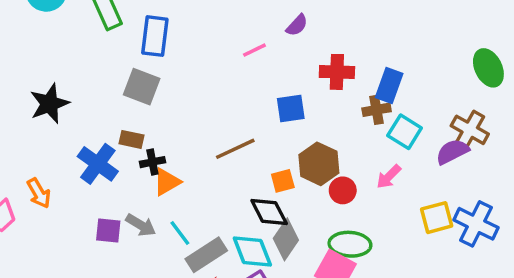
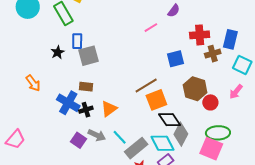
blue rectangle: (155, 36) -> (77, 41), moved, size x0.7
gray square: (142, 87) -> (88, 56), turned -30
black star: (49, 104) -> (58, 52), moved, size x0.6
brown cross: (377, 110) -> (213, 54), moved
black cross: (152, 162) -> (86, 110), moved
orange square: (283, 181) -> (156, 100), moved, size x1.5
orange arrow: (39, 193) -> (33, 83), moved
purple square: (108, 230) -> (78, 140), turned 35

